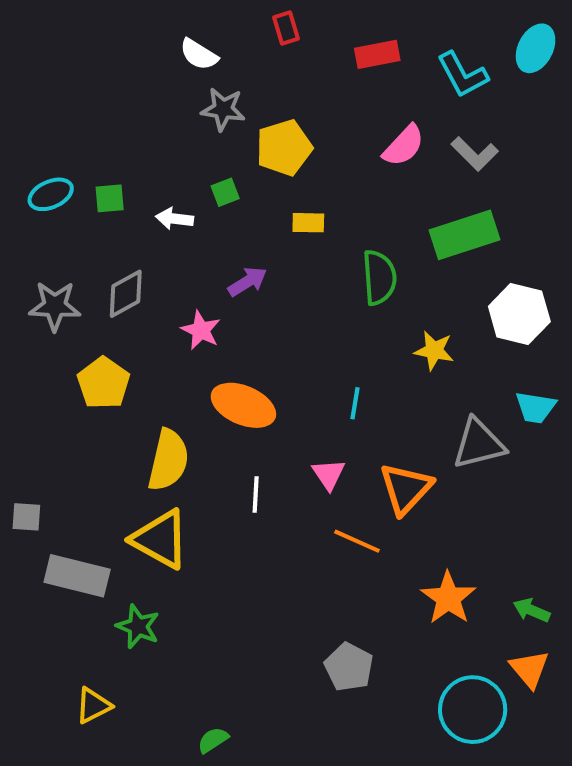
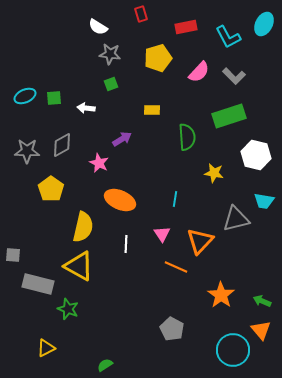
yellow pentagon: (284, 148) -> (158, 58), moved
green square: (225, 192) -> (111, 84), moved

